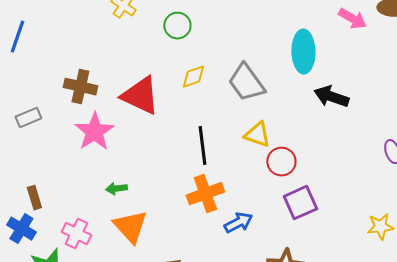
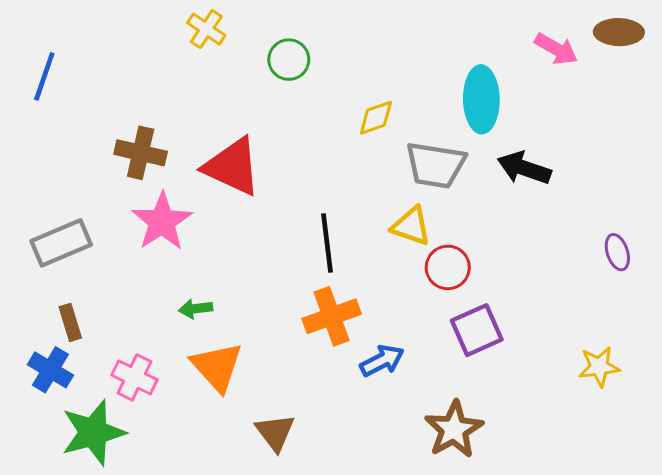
yellow diamond: (193, 77) -> (376, 118), moved
gray trapezoid: (246, 83) -> (436, 165), moved, turned -45
gray rectangle: (28, 118) -> (61, 243), moved, size x1.5

